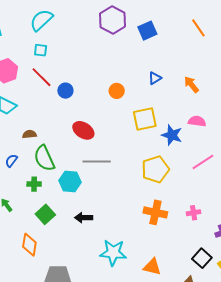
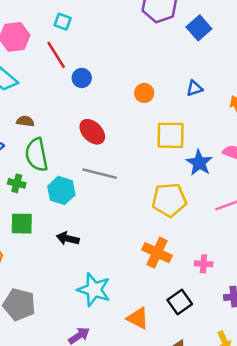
blue square: (147, 31) -> (199, 28), turned -30
green square: (45, 214) -> (22, 224), turned 30
black square: (202, 258) -> (180, 302), moved

